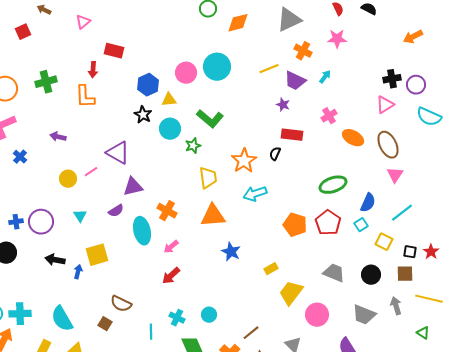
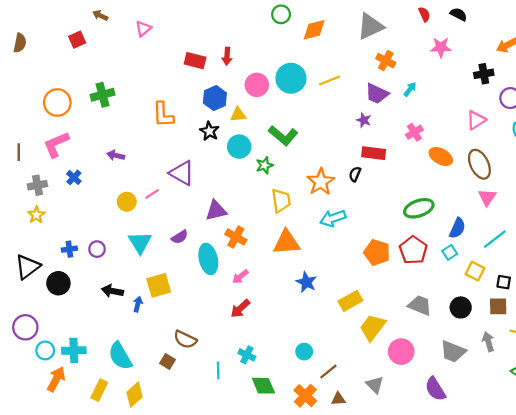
pink star: (337, 39) -> (441, 47), moved
red rectangle: (114, 51) -> (195, 61), moved
yellow line: (269, 69) -> (330, 80), moved
red arrow: (93, 70) -> (227, 56), moved
black cross: (392, 79) -> (484, 74), moved
orange L-shape: (85, 97) -> (163, 115), moved
purple triangle: (133, 187) -> (216, 210), moved
cyan triangle: (80, 216) -> (140, 242), size x1.6
purple circle: (41, 222) -> (97, 249), size x0.6
yellow rectangle: (271, 269) -> (350, 301), size x1.5
cyan circle: (209, 315) -> (304, 352), moved

